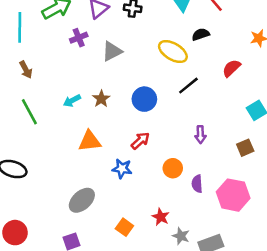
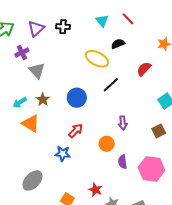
gray triangle: (112, 51) -> (37, 71), moved, turned -42
orange triangle: (90, 141) -> (31, 124), moved, turned 42
orange circle: (173, 168) -> (107, 144), moved

